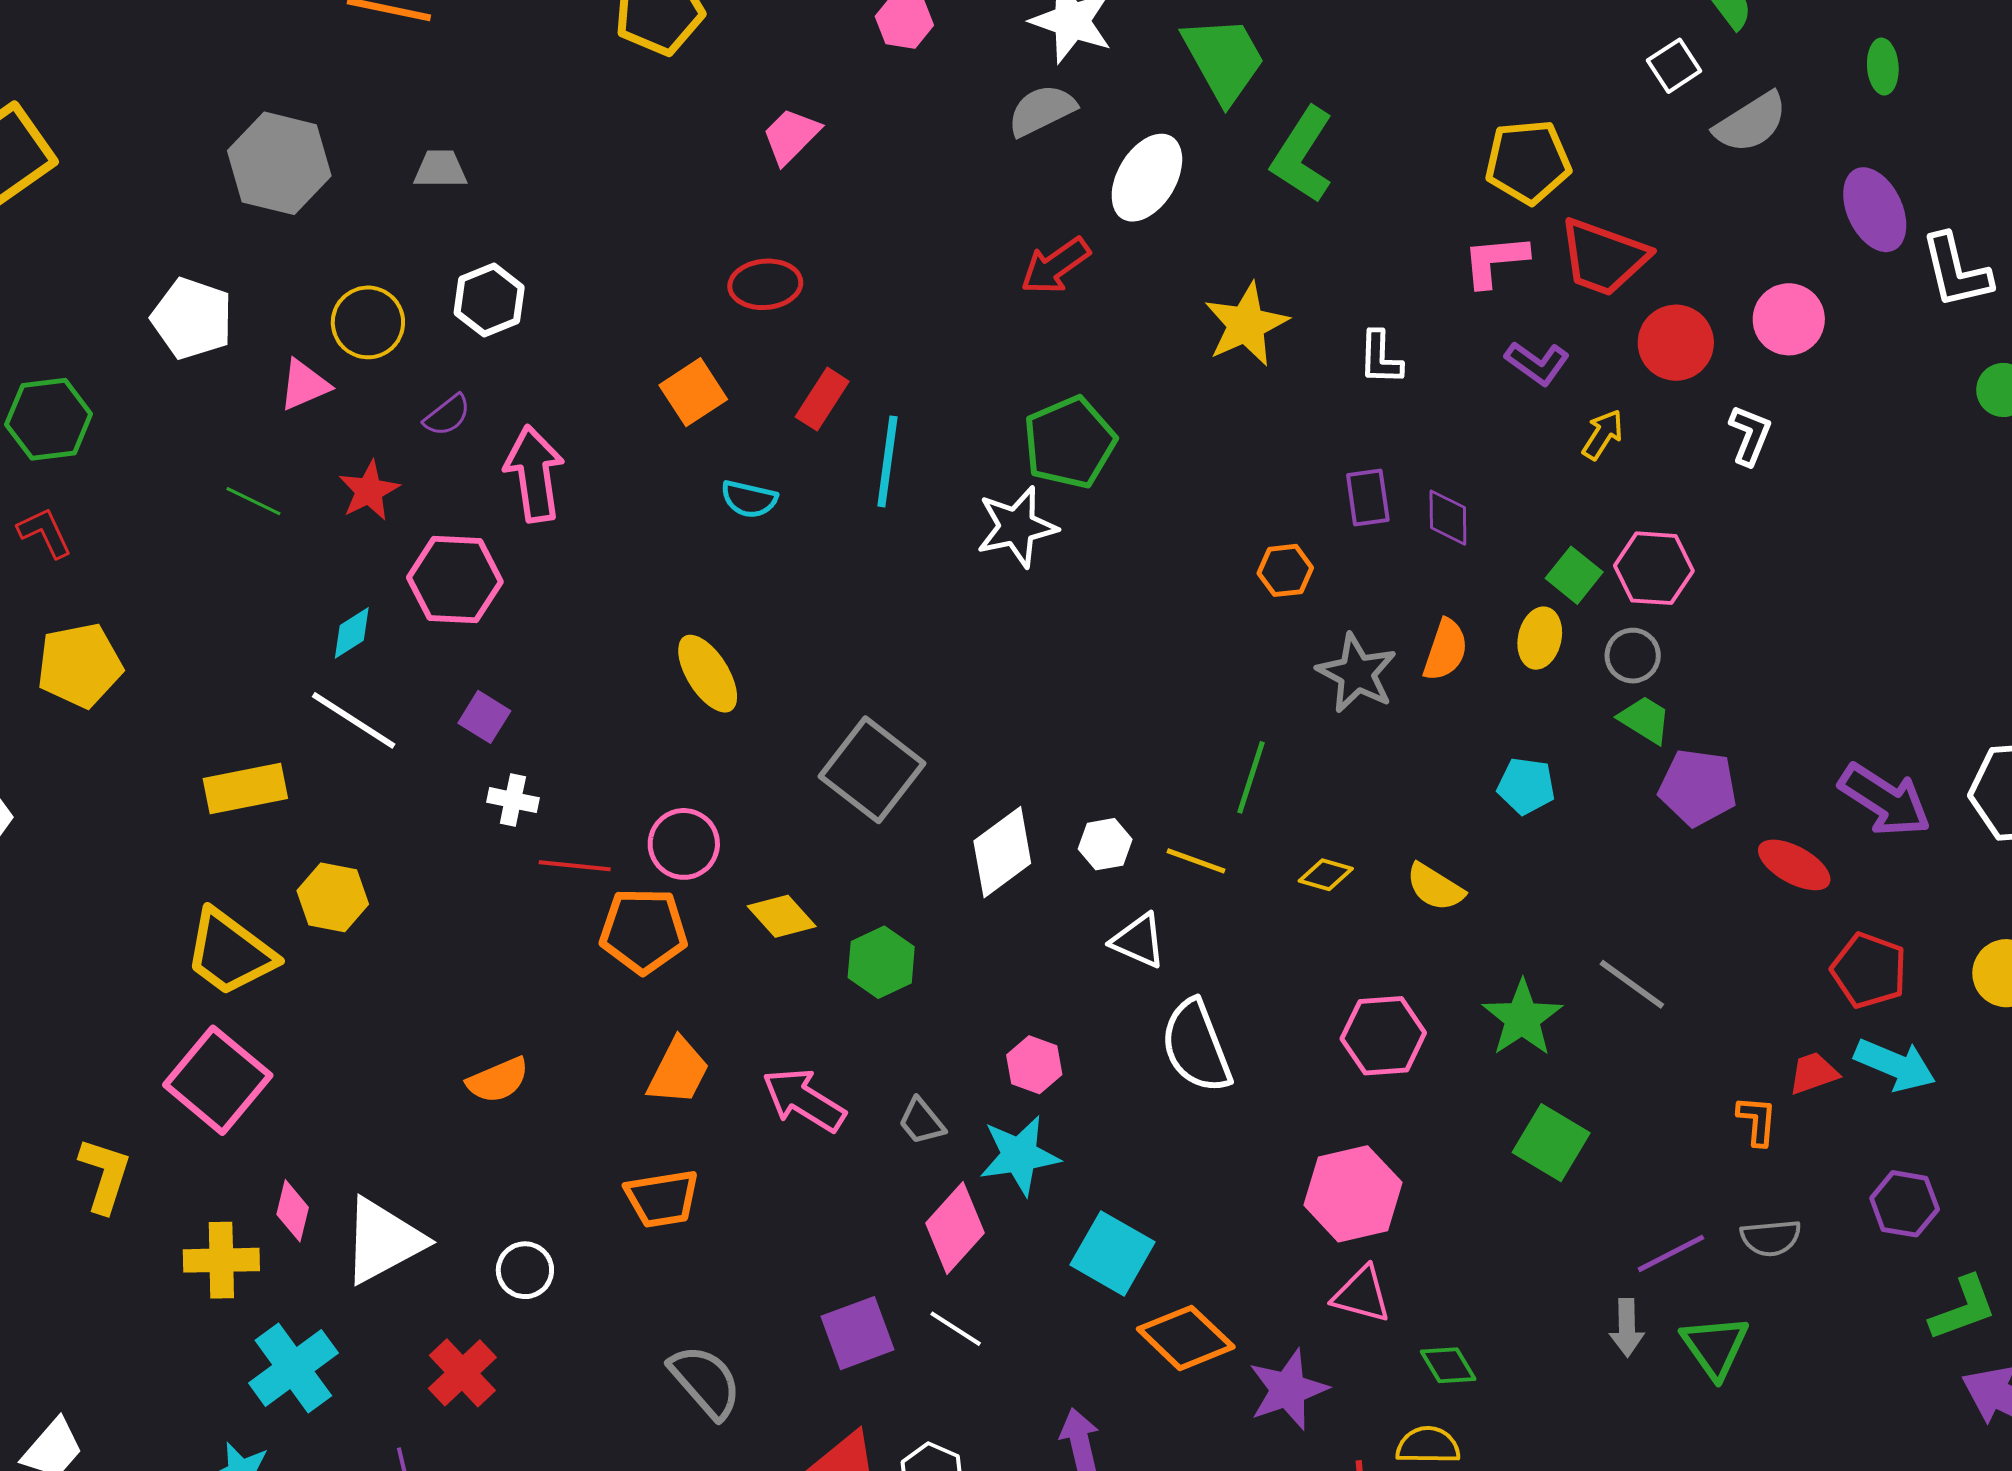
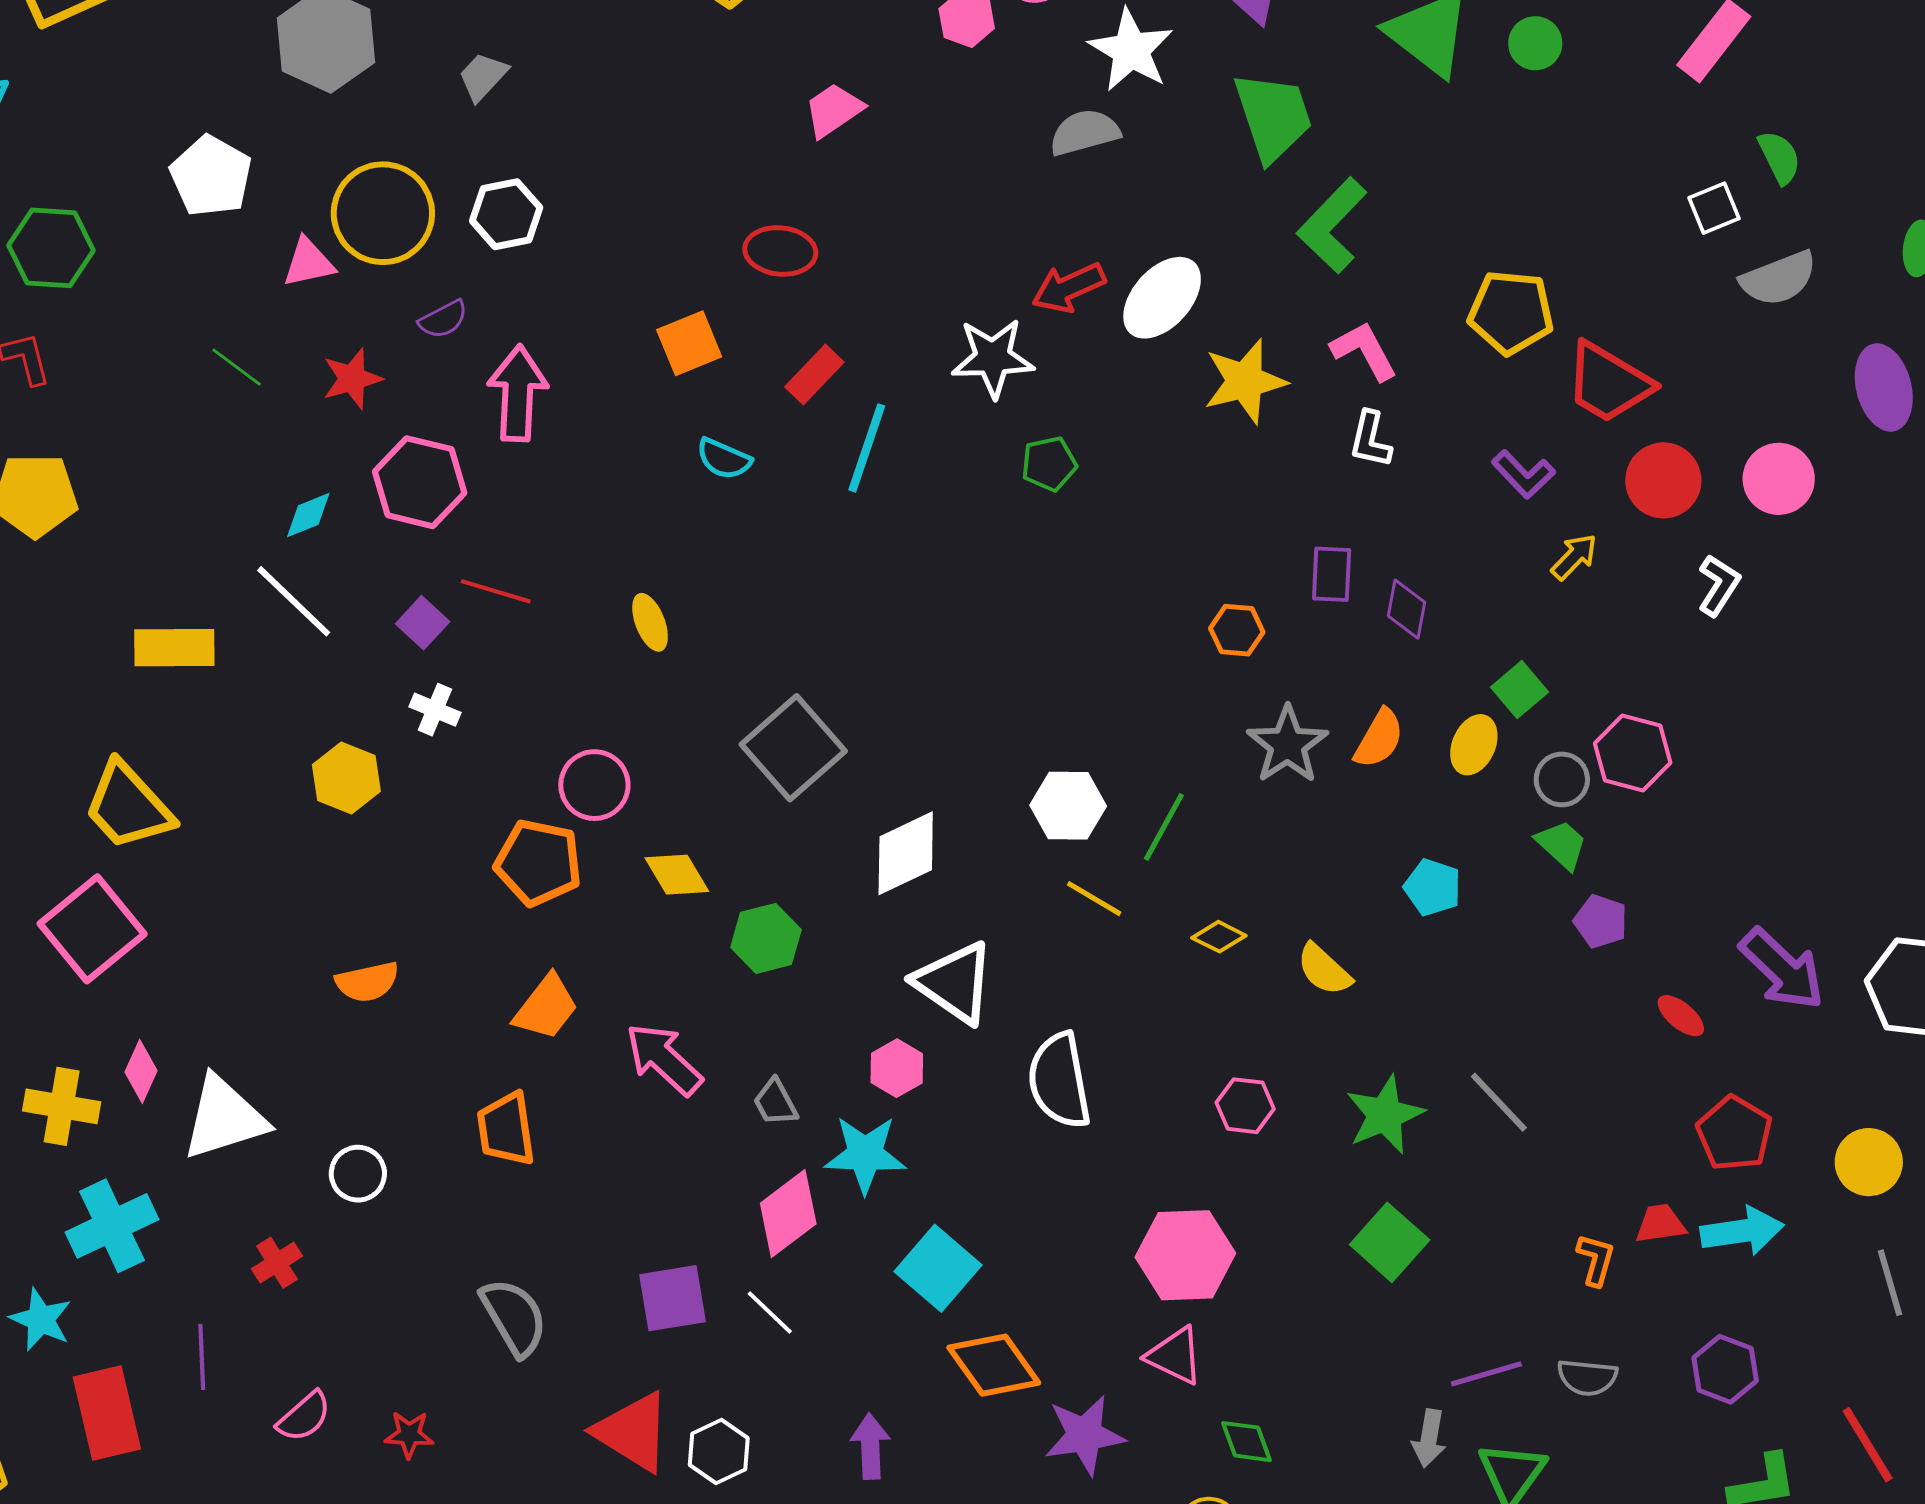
yellow pentagon: (1528, 162) -> (1511, 312), moved
gray trapezoid: (440, 169) -> (483, 76), turned -58
white ellipse: (1147, 178) -> (1162, 298), moved
pink L-shape: (1495, 261) -> (1364, 351), moved, turned 56
yellow circle: (368, 322) -> (383, 213), size x1.4
green pentagon: (1070, 442) -> (1049, 464), size x0.6
white star: (1017, 527) -> (993, 358), moved
pink hexagon: (1654, 568) -> (1633, 753), moved
yellow ellipse: (708, 674) -> (650, 622), size x0.7
purple pentagon: (1698, 787) -> (1601, 921), size x0.7
white hexagon: (1105, 844) -> (1068, 806), moved, size x1.4
red ellipse: (1794, 865) -> (1681, 1016), size x0.7
red line: (575, 866) -> (496, 591), moved
yellow hexagon: (333, 897) -> (346, 778), moved
white triangle: (1139, 941) -> (954, 983), moved, size x1.5
pink hexagon: (1383, 1036) -> (1245, 1106), size x0.7
cyan arrow: (1895, 1065) -> (1742, 1231), turned -42
orange trapezoid: (662, 1198) -> (506, 1129), turned 80
red cross: (462, 1373) -> (277, 1263), size x0.7

